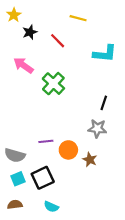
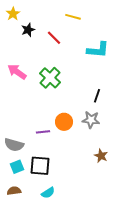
pink arrow: (23, 65) -> (17, 72), moved
orange circle: (68, 150) -> (64, 122), moved
brown star: (90, 160) -> (101, 156), moved
black square: (43, 178) -> (40, 166), turned 30
cyan semicircle: (51, 207) -> (48, 193), turned -56

